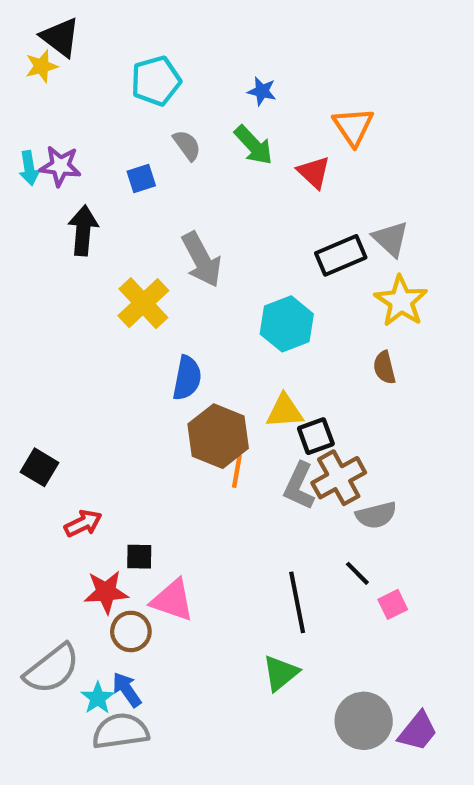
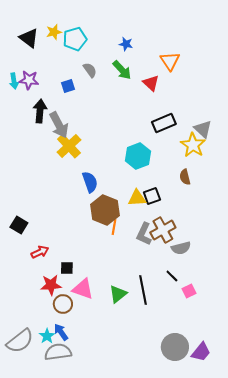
black triangle: (60, 37) -> (29, 38), moved
yellow star: (42, 66) -> (54, 32), moved
gray triangle: (391, 239) -> (203, 129), moved
gray arrow: (202, 260) -> (59, 125), moved
blue semicircle: (187, 378) -> (90, 182), turned -30
black square: (316, 436) -> (152, 196), moved
gray semicircle: (52, 669) -> (20, 341), moved
green triangle: (281, 673) -> (118, 294), moved

